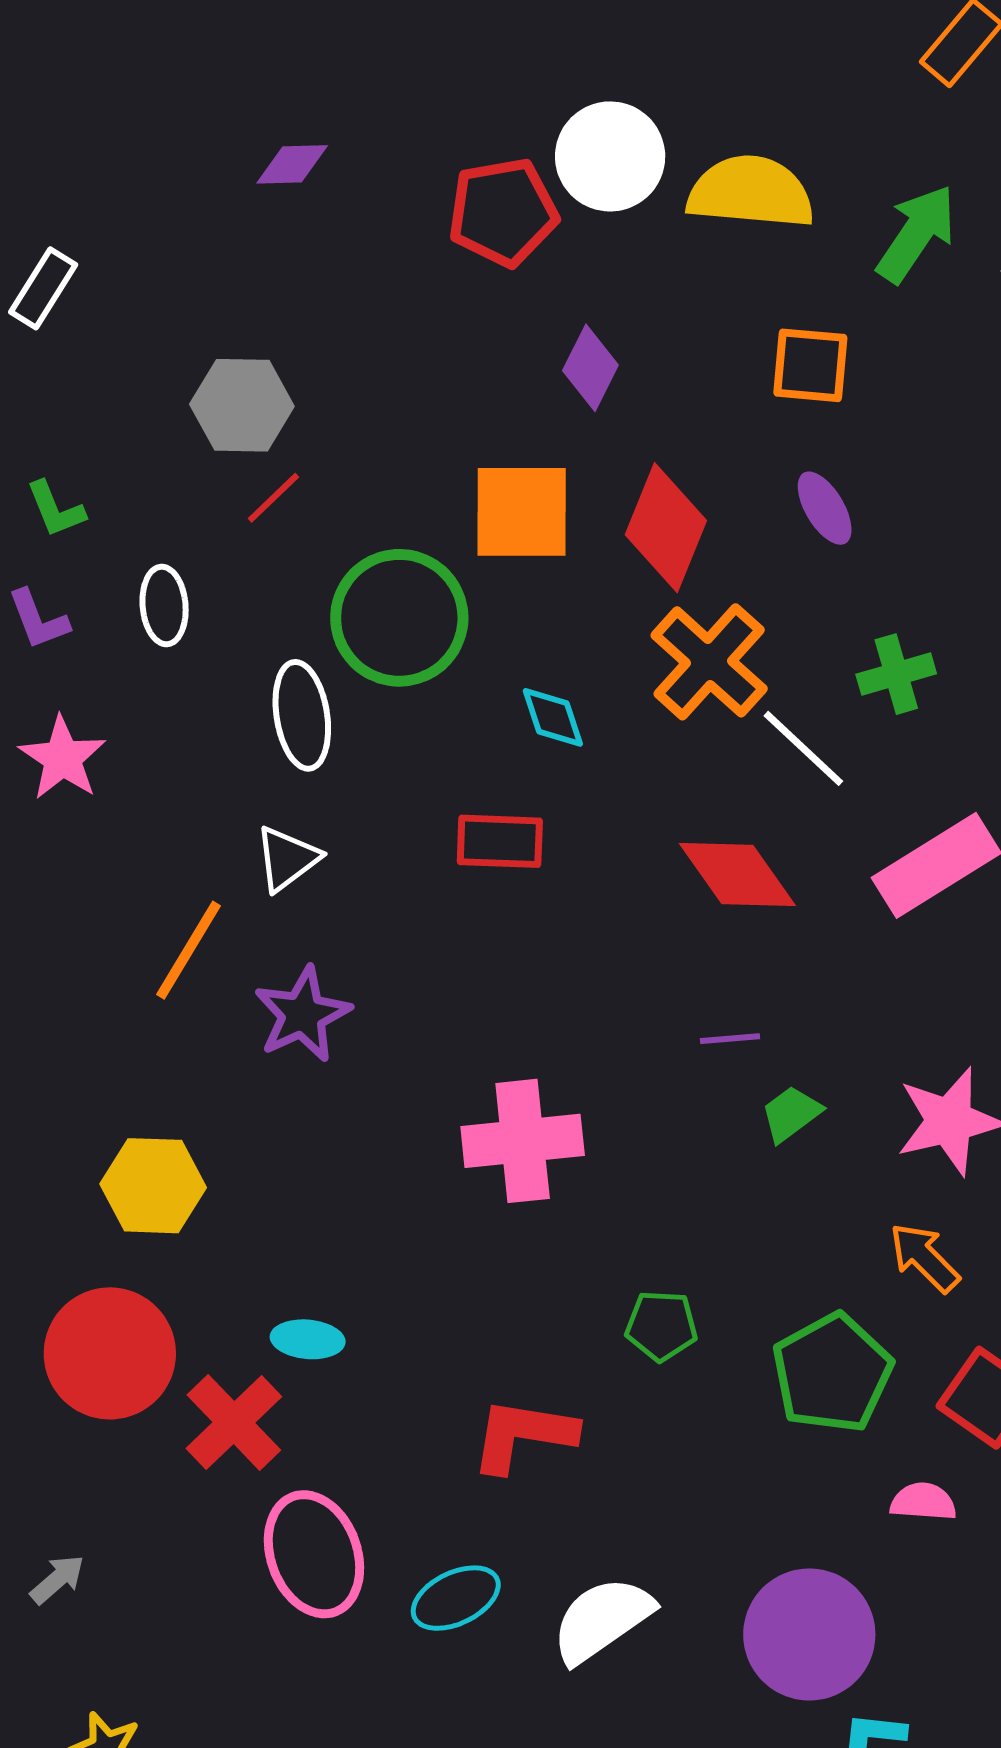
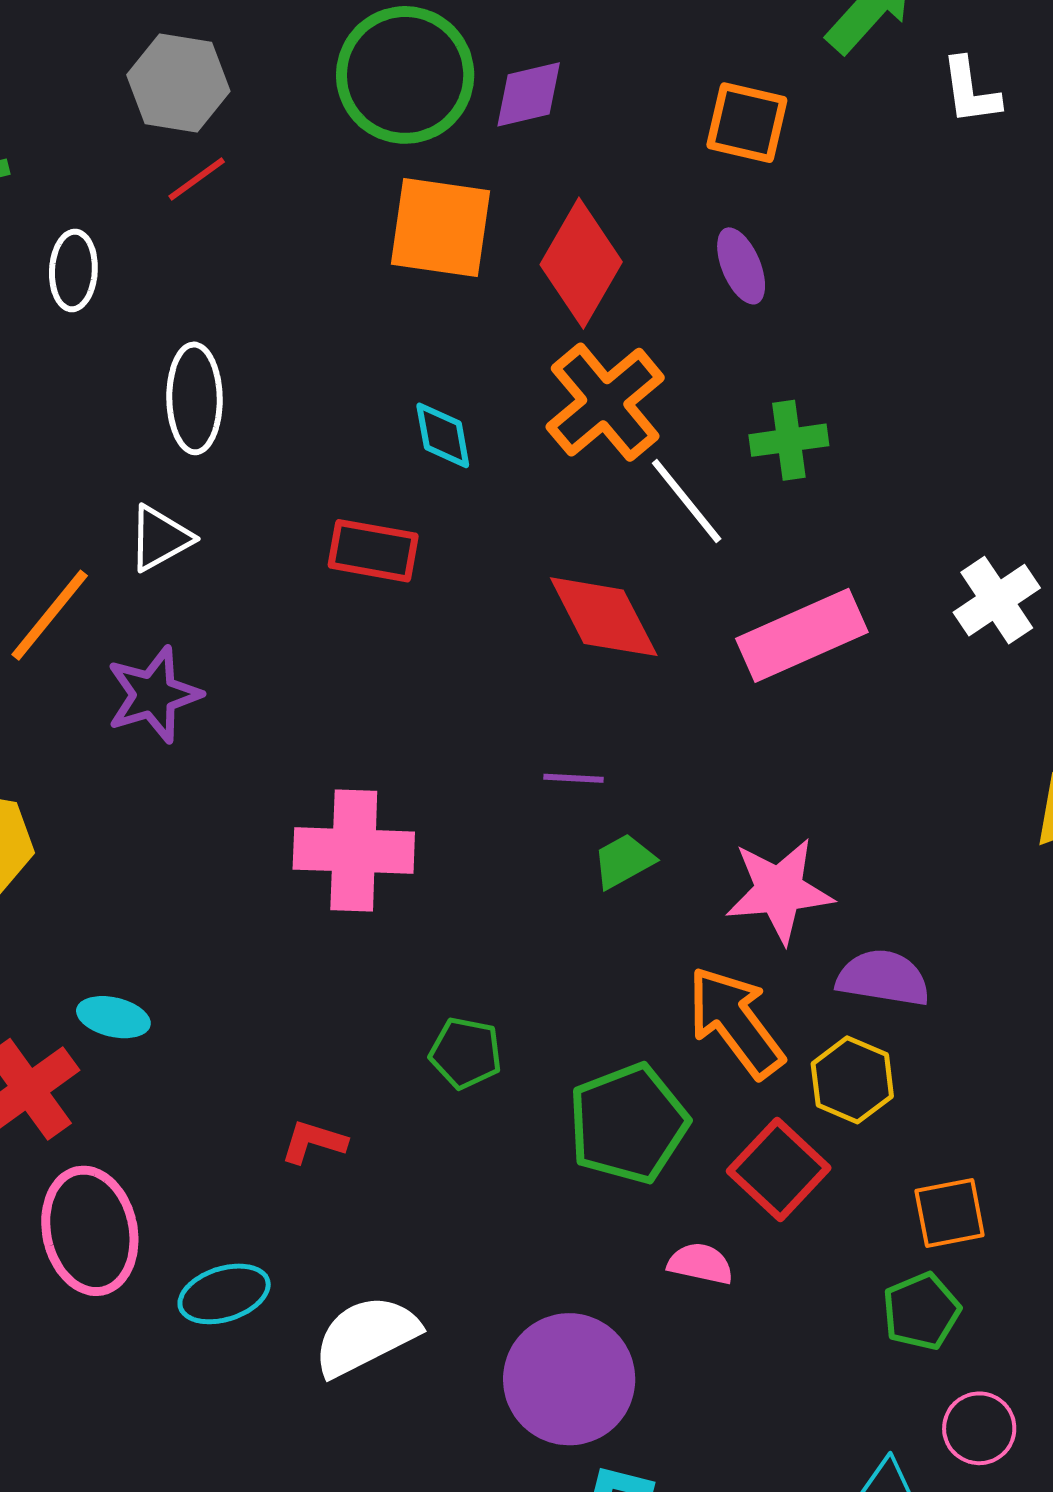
purple diamond: (590, 368) -> (529, 94), turned 42
green circle: (399, 618) -> (405, 75), moved
orange arrow: (924, 1258) -> (736, 1022), size x1.5
red L-shape: (523, 1435) -> (314, 1142), size x0.6

